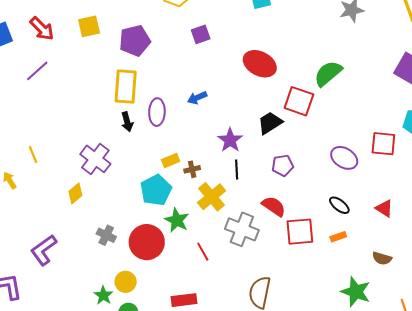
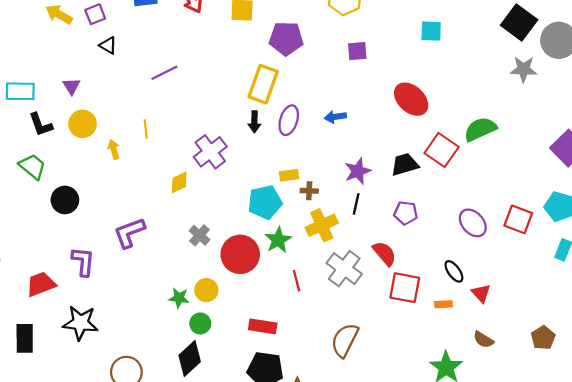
purple line: (37, 71) -> (164, 73), moved
red triangle: (384, 208) -> (481, 293), moved
green star: (103, 295) -> (179, 298), turned 30

